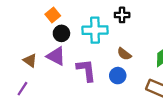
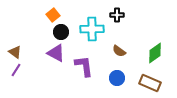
brown triangle: (30, 60) -> (15, 52), moved
blue circle: (118, 76) -> (117, 78), moved
purple line: (22, 89) -> (16, 70), moved

